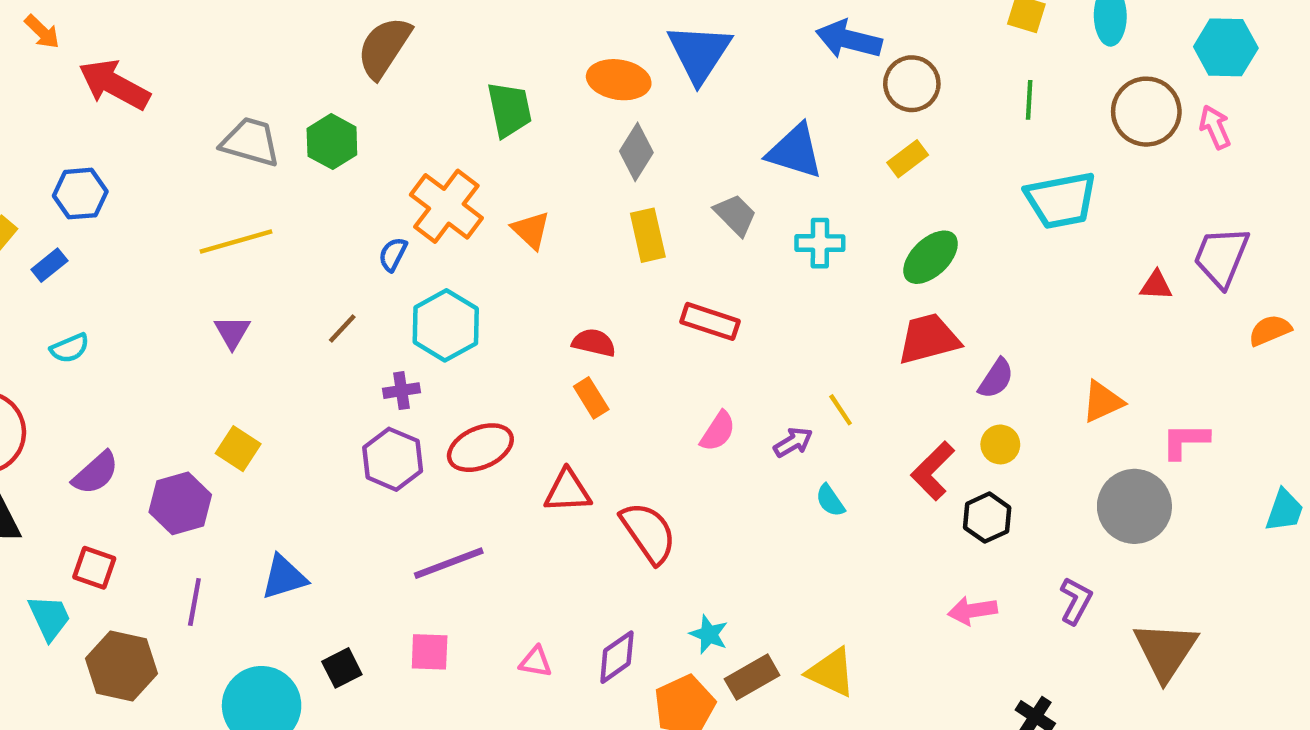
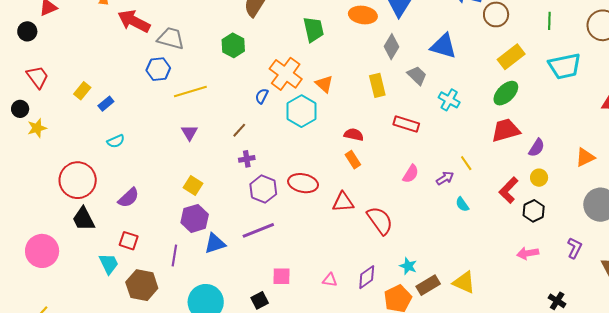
gray trapezoid: (250, 142) -> (171, 38), moved
gray diamond: (636, 152) -> (391, 47), moved
yellow rectangle: (908, 159) -> (511, 57), moved, size x1.5
blue hexagon: (80, 194) -> (158, 69), moved
cyan cross: (820, 243) -> (449, 100), moved, turned 30
cyan hexagon: (446, 325) -> (301, 111), moved
purple cross: (401, 391) -> (247, 159), moved
red ellipse: (480, 448) -> (303, 183), turned 36
purple hexagon: (180, 503) -> (195, 218), moved
purple line: (449, 563) -> (258, 230), moved
black square: (342, 668) -> (260, 300), moved

